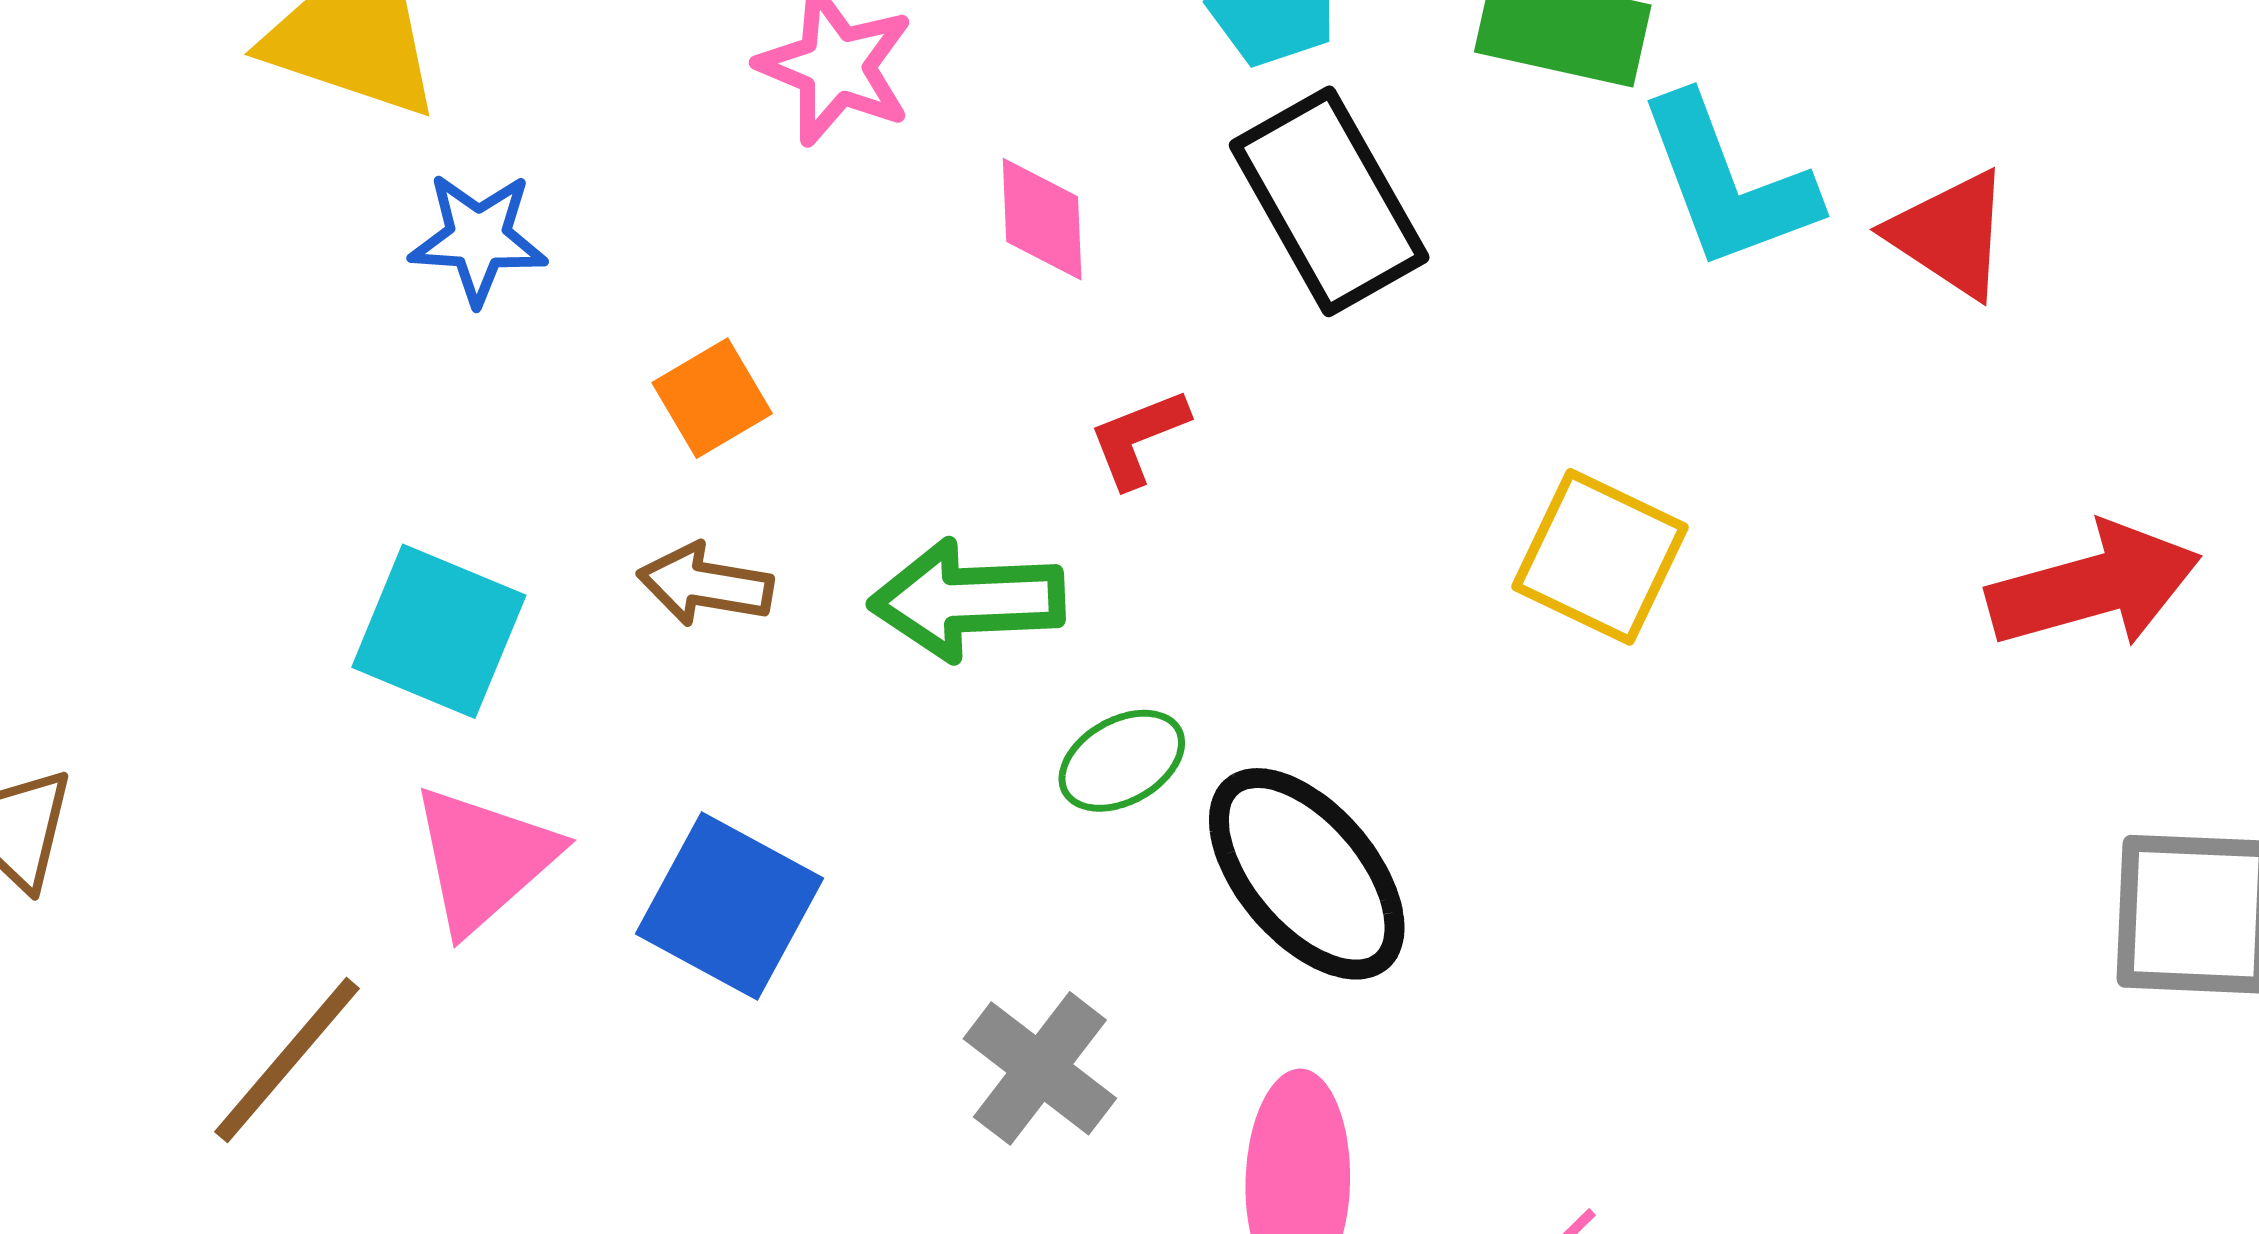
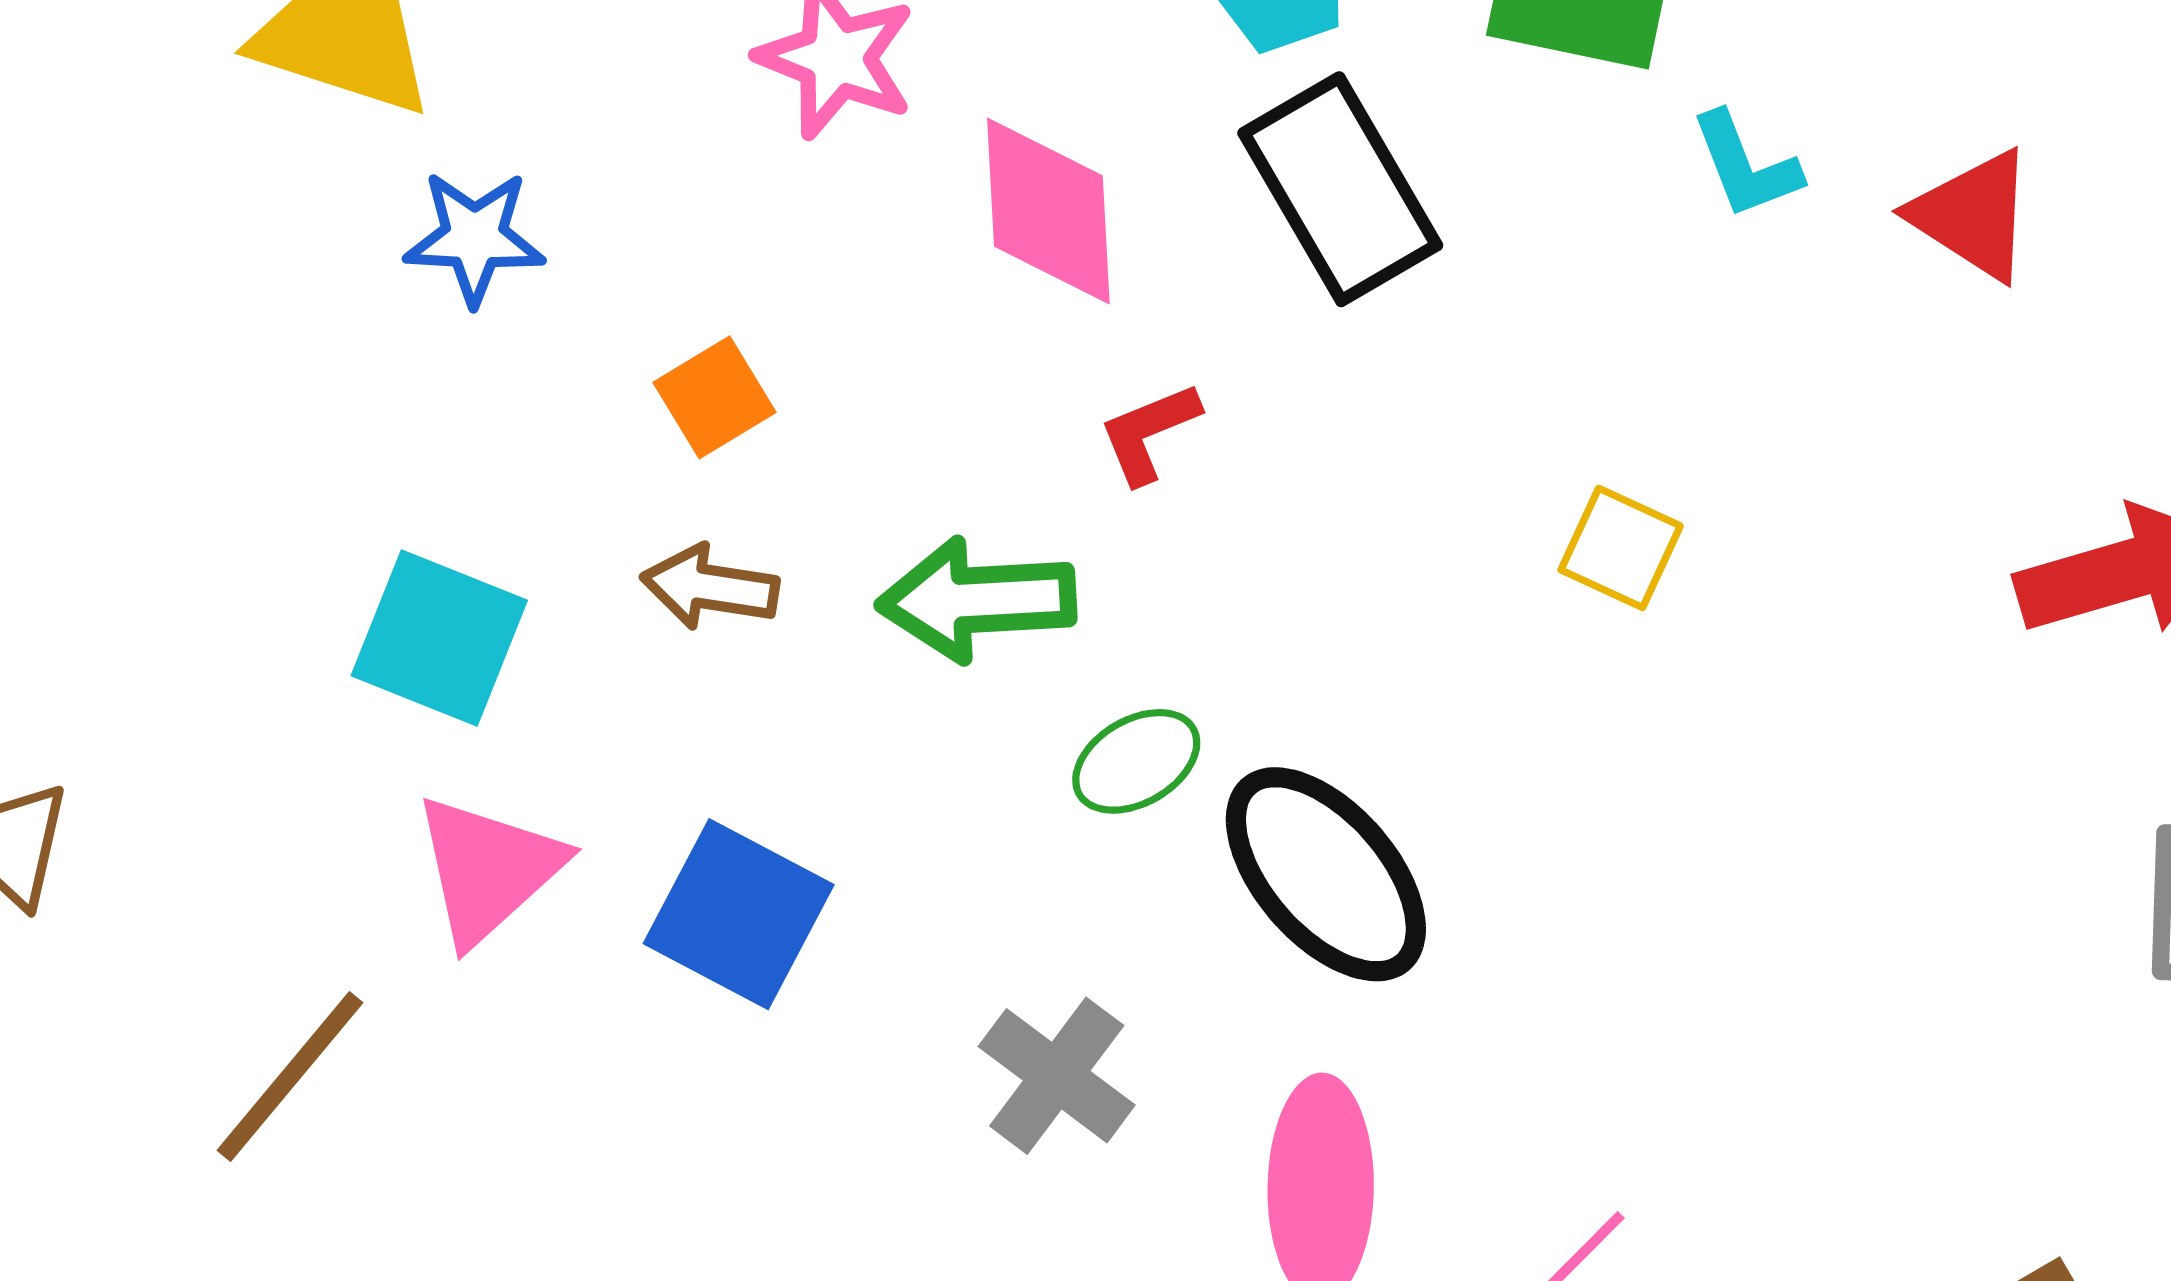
cyan L-shape: (1728, 183) -> (1746, 165), size x0.6
pink diamond: (1042, 219) -> (1048, 211), size x1.5
yellow square: (1600, 557) -> (1621, 548), size x0.7

